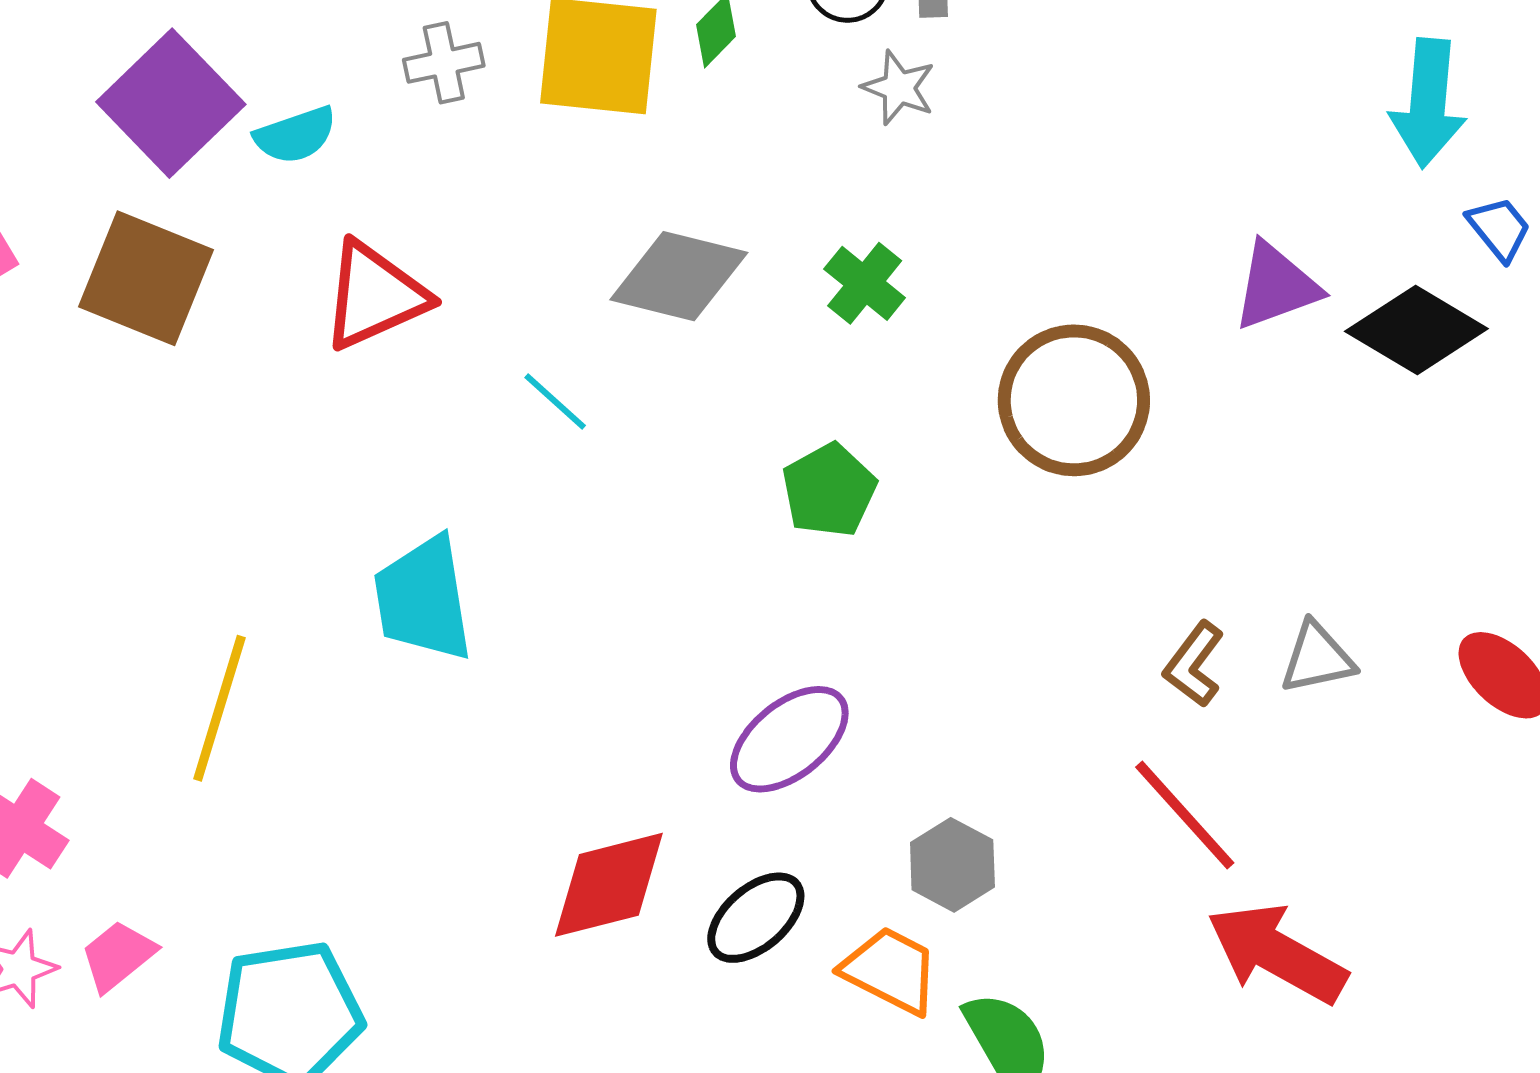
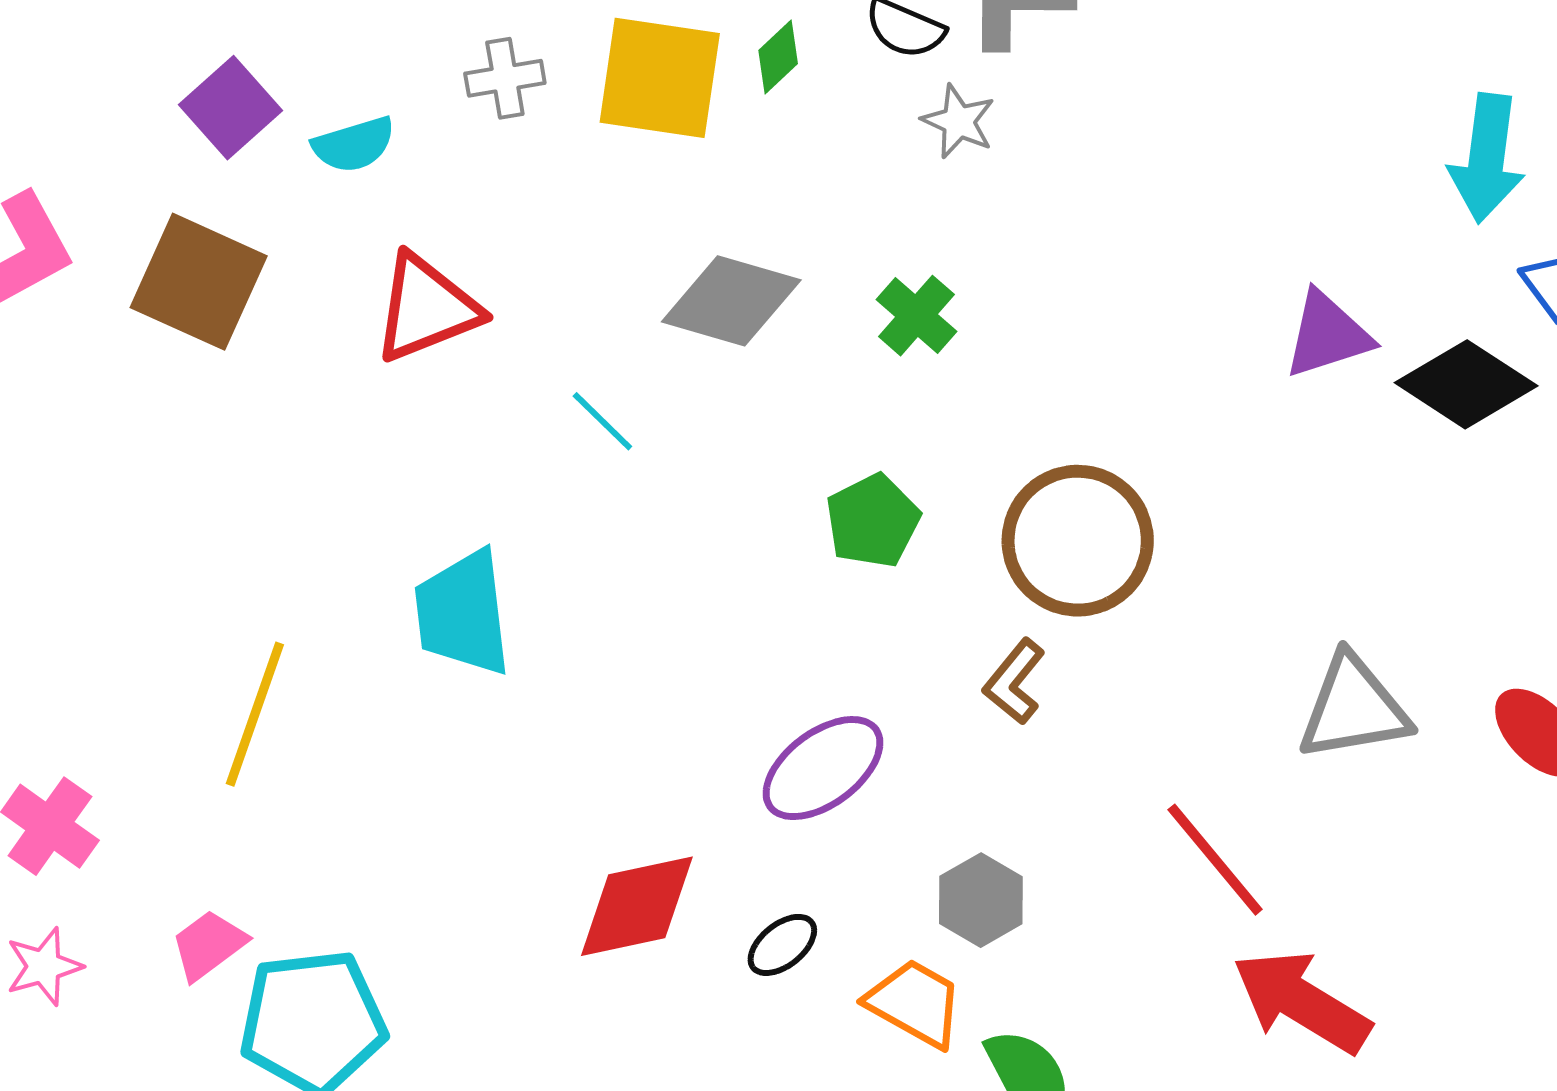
purple square: (171, 103) -> (230, 108), size x0.7
brown circle: (1074, 400) -> (1078, 541), moved
gray triangle: (1317, 658) -> (1354, 708), size x1.5
brown L-shape: (1194, 664) -> (1014, 682), moved
black ellipse: (756, 918) -> (782, 945), size x0.7
pink trapezoid: (118, 956) -> (209, 945), moved

